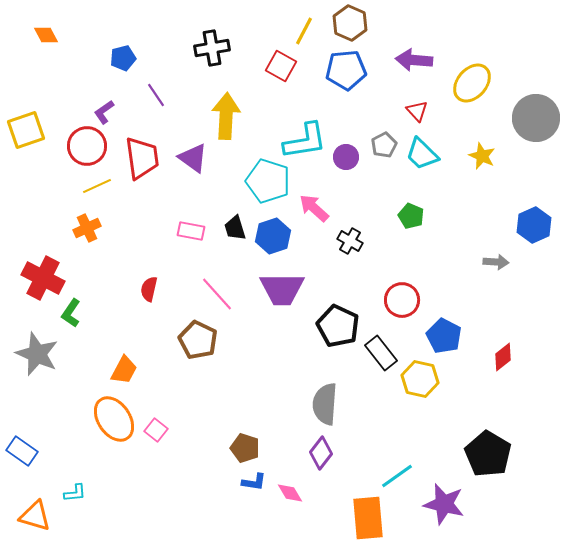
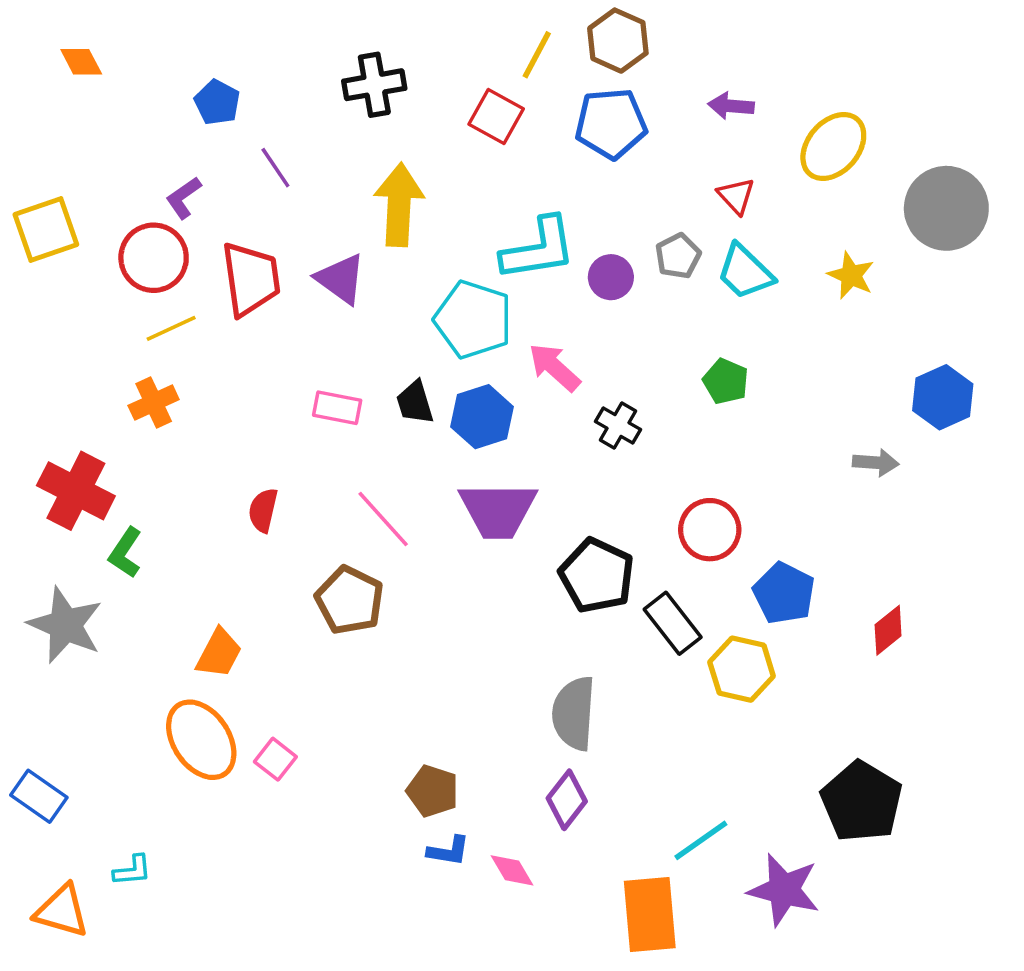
blue pentagon: (123, 58) -> (217, 102), turned -30
purple arrow: (414, 60) -> (731, 106), size x0.7

